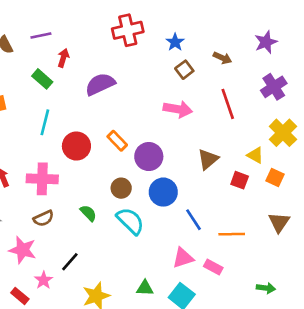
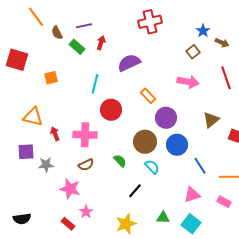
blue star: (175, 42) -> (203, 31), moved
green rectangle: (42, 79) -> (77, 47), moved
cyan line: (45, 122) -> (95, 84), moved
orange rectangle: (117, 141) -> (148, 96), moved
brown circle: (121, 188) -> (145, 142), size x1.5
cyan semicircle: (130, 221) -> (152, 167), size x0.7
black line: (70, 262) -> (135, 191), moved
pink rectangle: (213, 267) -> (224, 202), moved

